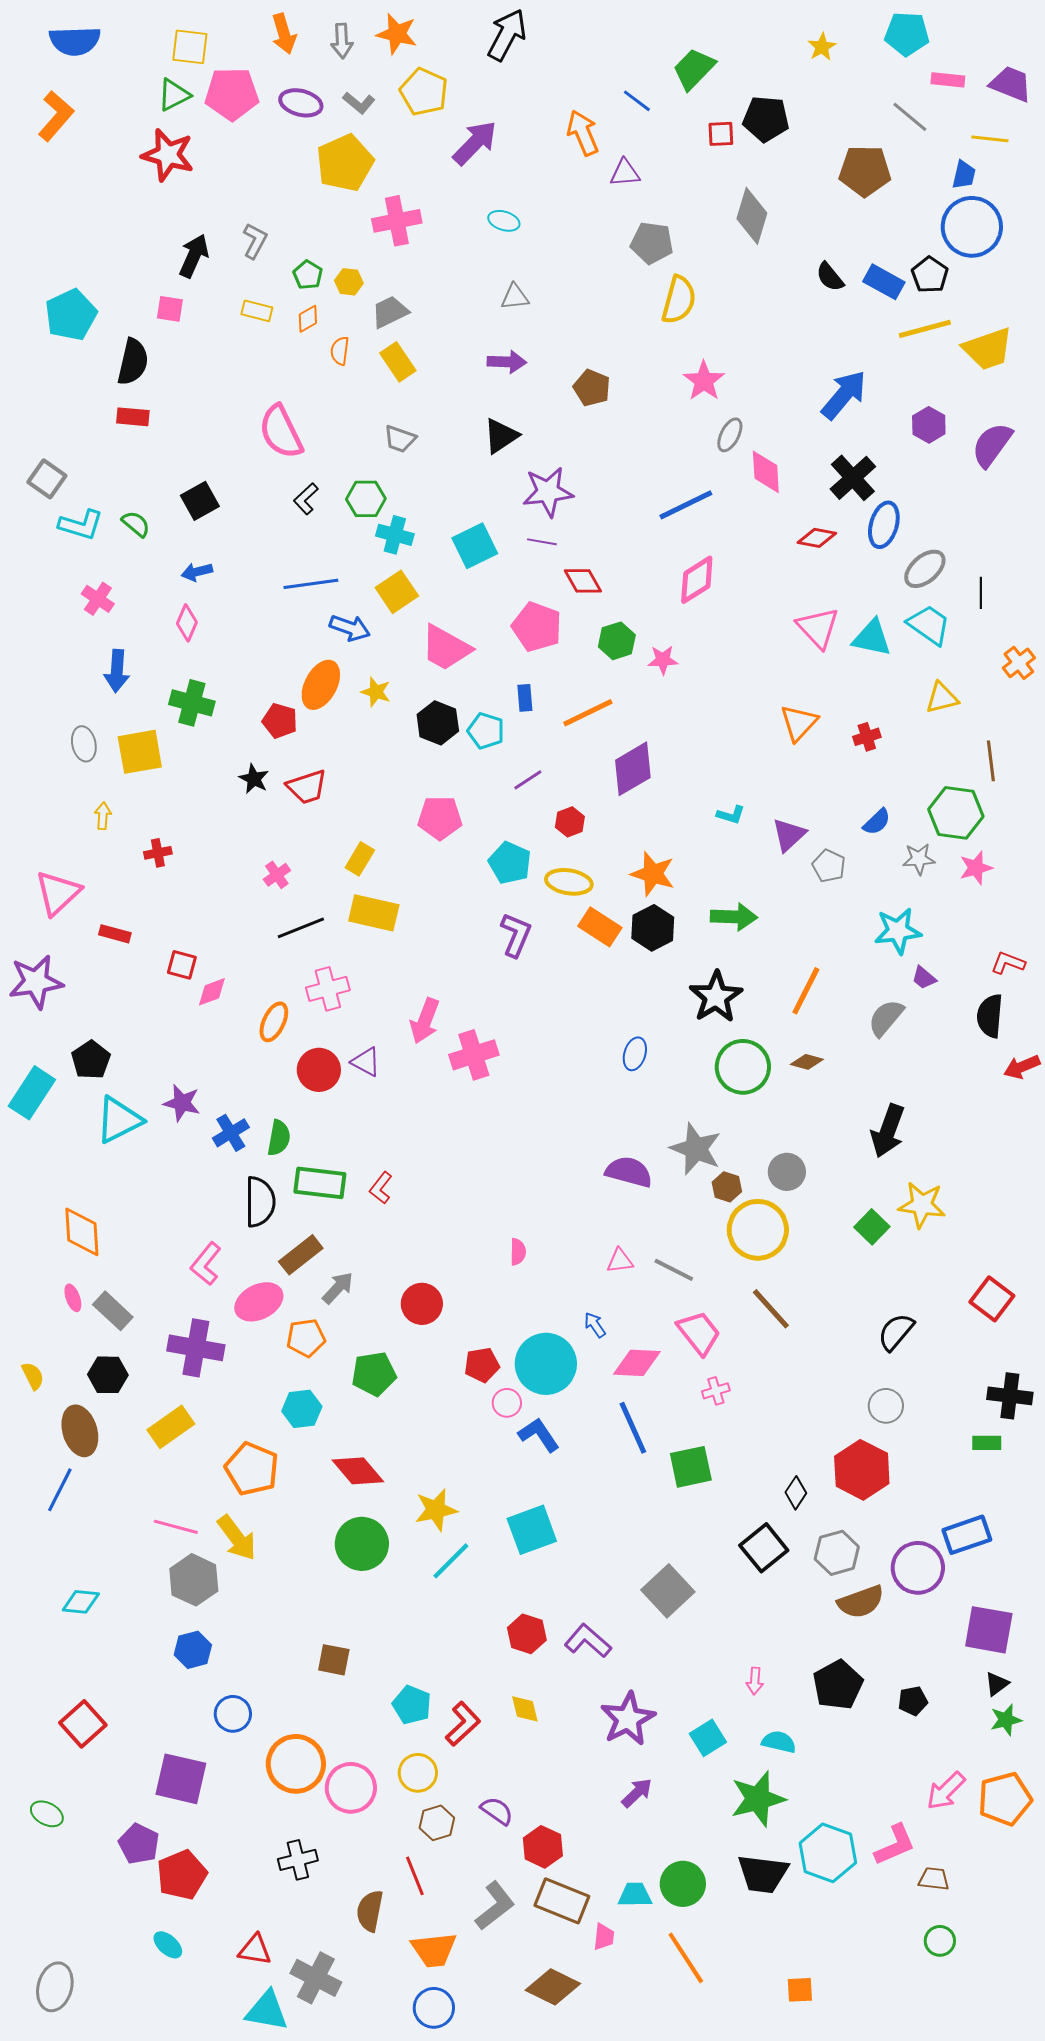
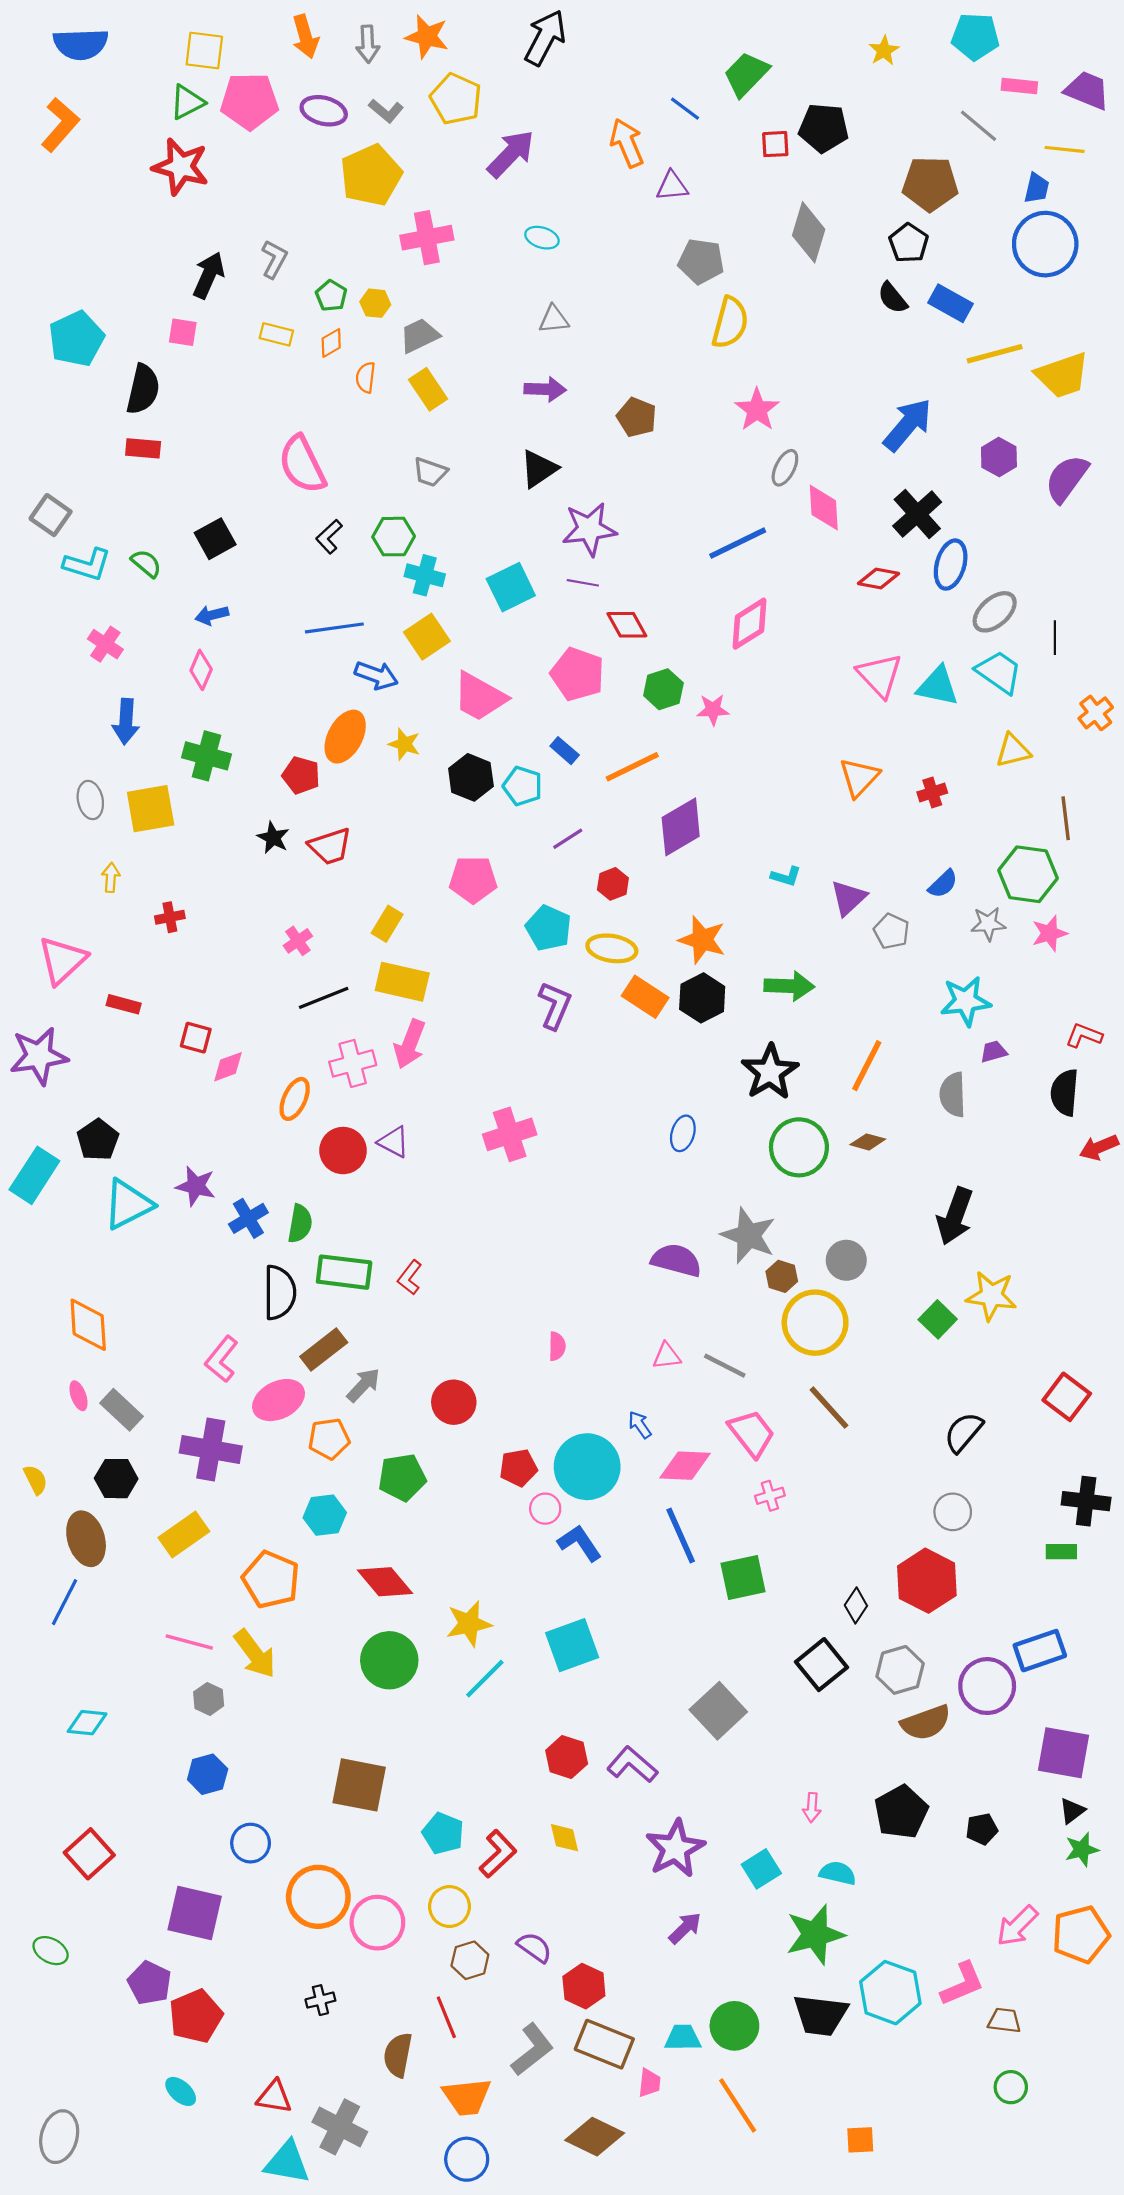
black pentagon: (930, 275) -> (909, 243), moved
blue rectangle: (525, 698) -> (565, 751), turned -44
purple trapezoid: (924, 978) -> (994, 1052), turned 124
gray semicircle: (886, 1018) -> (953, 1095), turned -42
pink arrow: (425, 1021) -> (410, 1044), moved
gray hexagon: (194, 1580) -> (209, 1699), size x0.6
brown square: (334, 1660) -> (359, 1785), size x1.6
black cross: (298, 1860) -> (320, 2000), size x0.7

